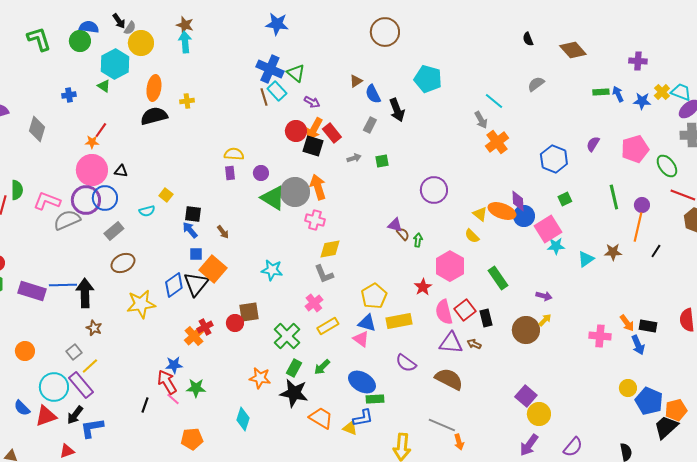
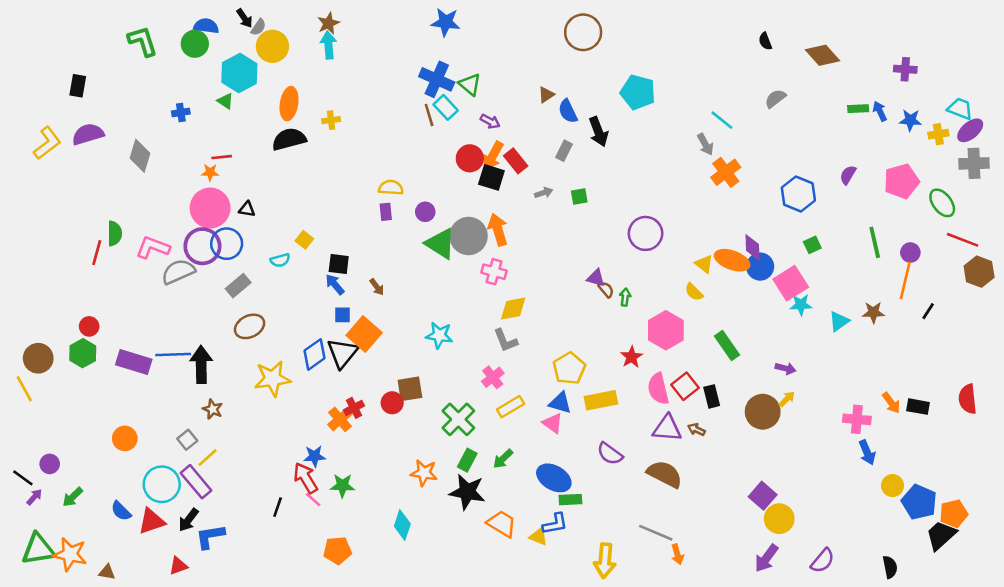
brown star: (185, 25) -> (328, 23), turned 30
yellow cross: (662, 92) -> (938, 134), moved, turned 35
red line: (101, 130) -> (222, 157), turned 49
blue arrow: (638, 345) -> (867, 452), moved

